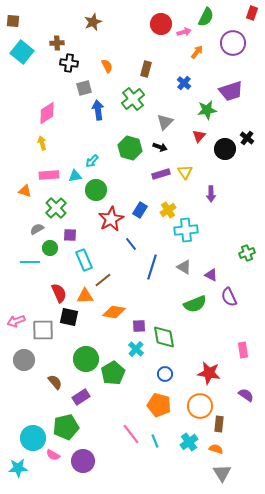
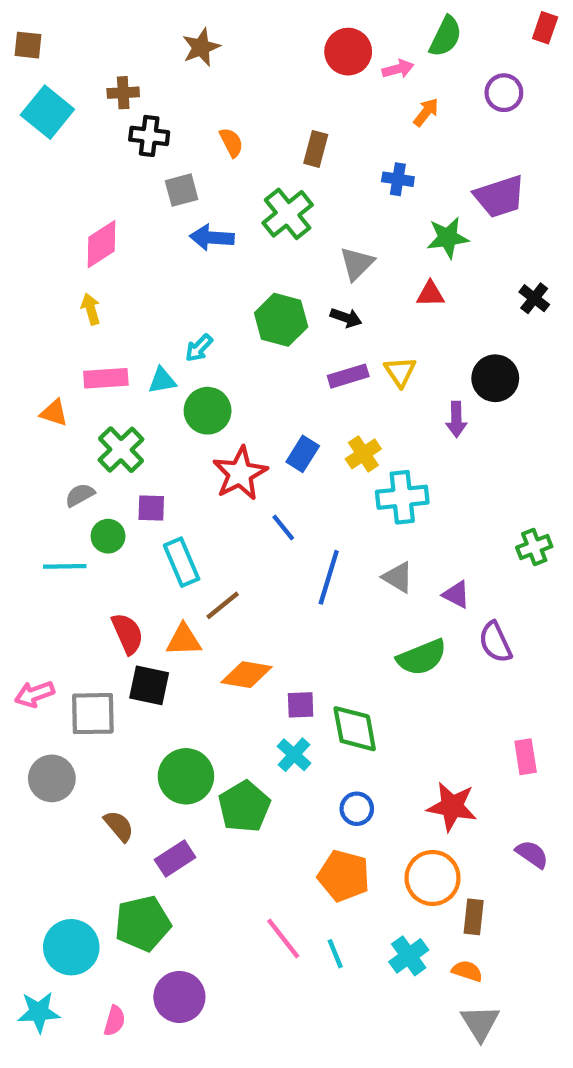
purple circle: (233, 43) -> (504, 93), size x0.7
blue cross: (184, 83) -> (398, 179), turned -32
blue arrow: (98, 110) -> (212, 238), turned -78
red triangle: (199, 136) -> (430, 294), turned 48
black circle: (225, 149) -> (495, 378), moved
pink semicircle: (53, 455) -> (115, 1021), moved, turned -104

